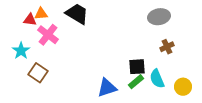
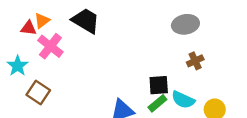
orange triangle: (41, 14) -> (42, 21), turned -32
cyan semicircle: (157, 79) -> (183, 100), turned -42

